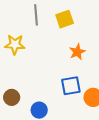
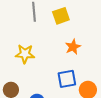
yellow star: (15, 44) -> (25, 54), moved

